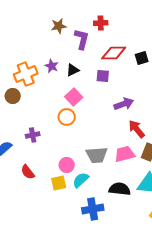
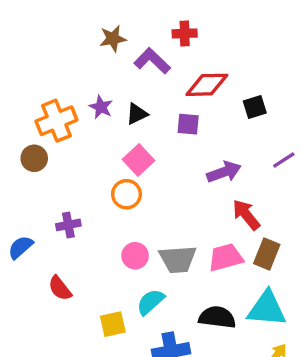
purple L-shape: (82, 39) -> (152, 61), turned -60
black square: (142, 58) -> (255, 107), moved
pink circle: (67, 165) -> (135, 256), moved
yellow square: (59, 183) -> (113, 324), moved

